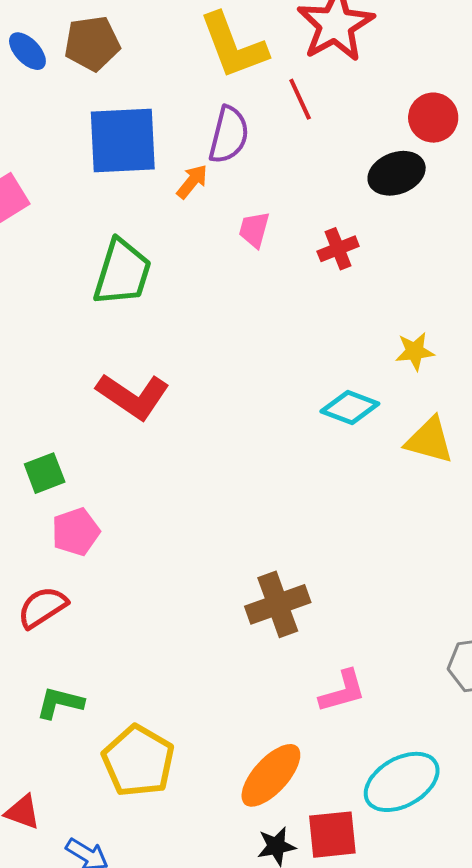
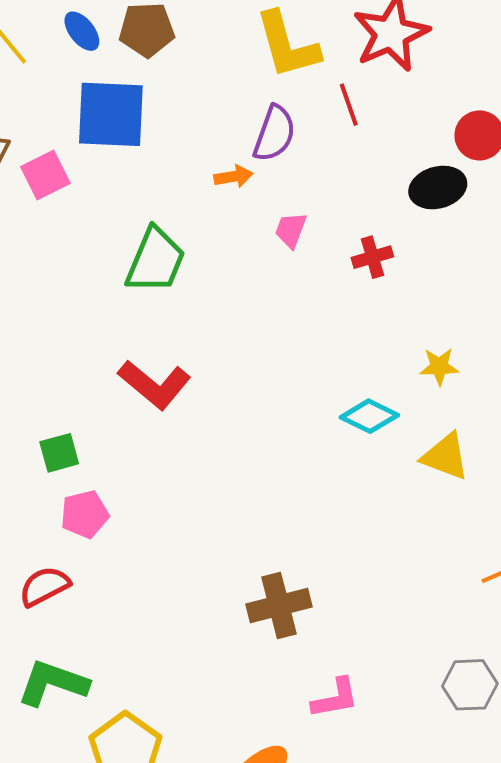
blue square: (123, 140) -> (111, 114), moved
orange arrow: (192, 182) -> (233, 176), turned 36
green L-shape: (60, 703) -> (53, 683), size x1.5

